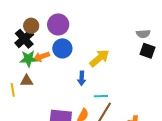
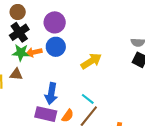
brown circle: (31, 26) -> (18, 12), moved
blue arrow: (82, 78) -> (51, 94), moved, size x1.5
cyan line: (101, 96) -> (88, 99), turned 32

